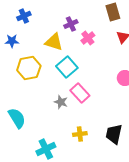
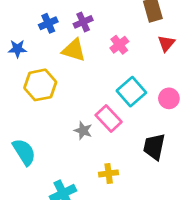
blue cross: (24, 16) -> (48, 23), moved
purple cross: (71, 24) -> (83, 22), moved
cyan square: (67, 67) -> (131, 92), moved
black trapezoid: (114, 134) -> (154, 147), moved

